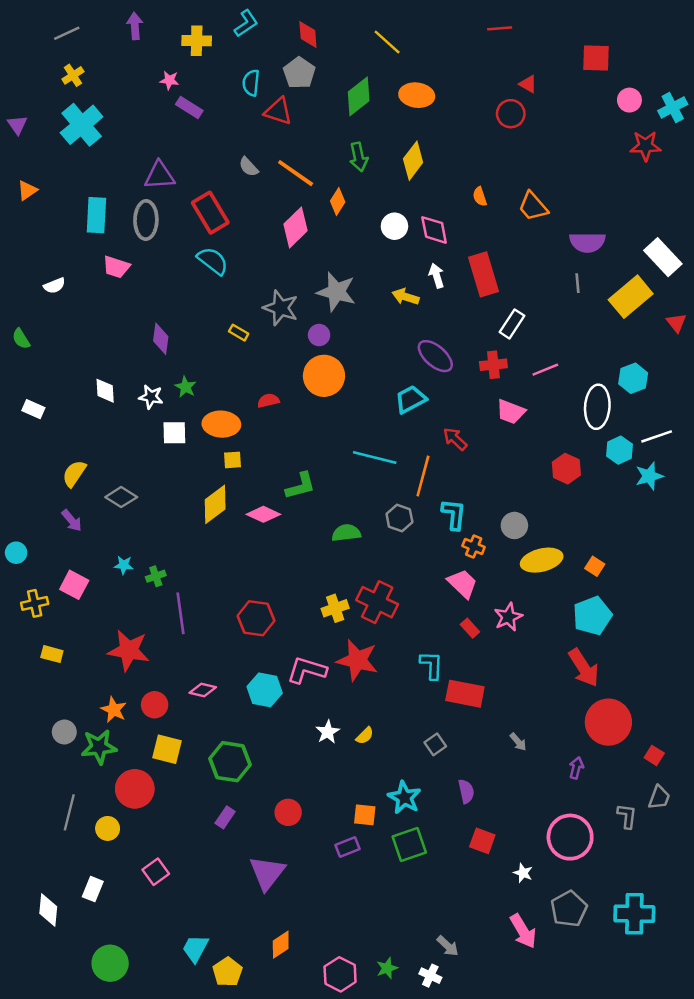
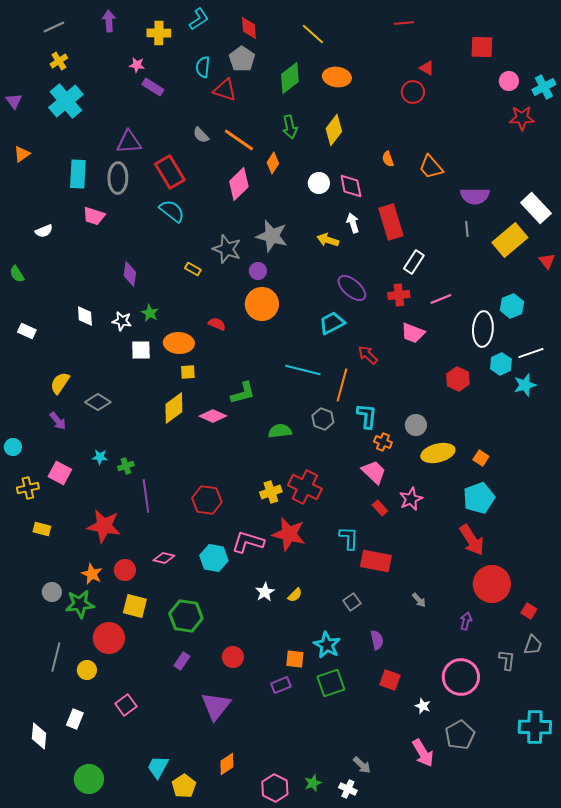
red semicircle: (268, 401) -> (217, 324), turned 36
cyan cross: (634, 914) -> (535, 727), moved

